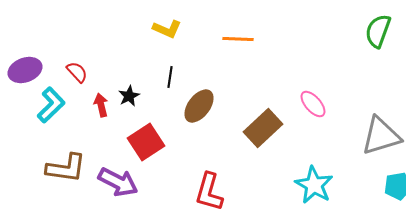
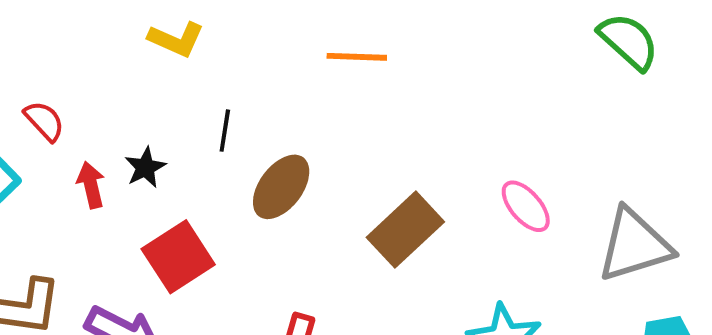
yellow L-shape: (167, 29) -> (176, 39), moved
green semicircle: (378, 31) -> (629, 41), turned 112
pink ellipse: (313, 104) -> (526, 206), moved

